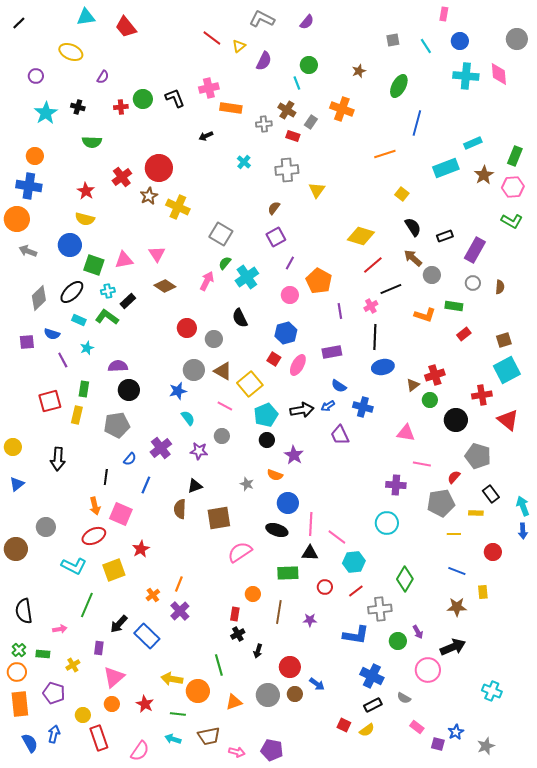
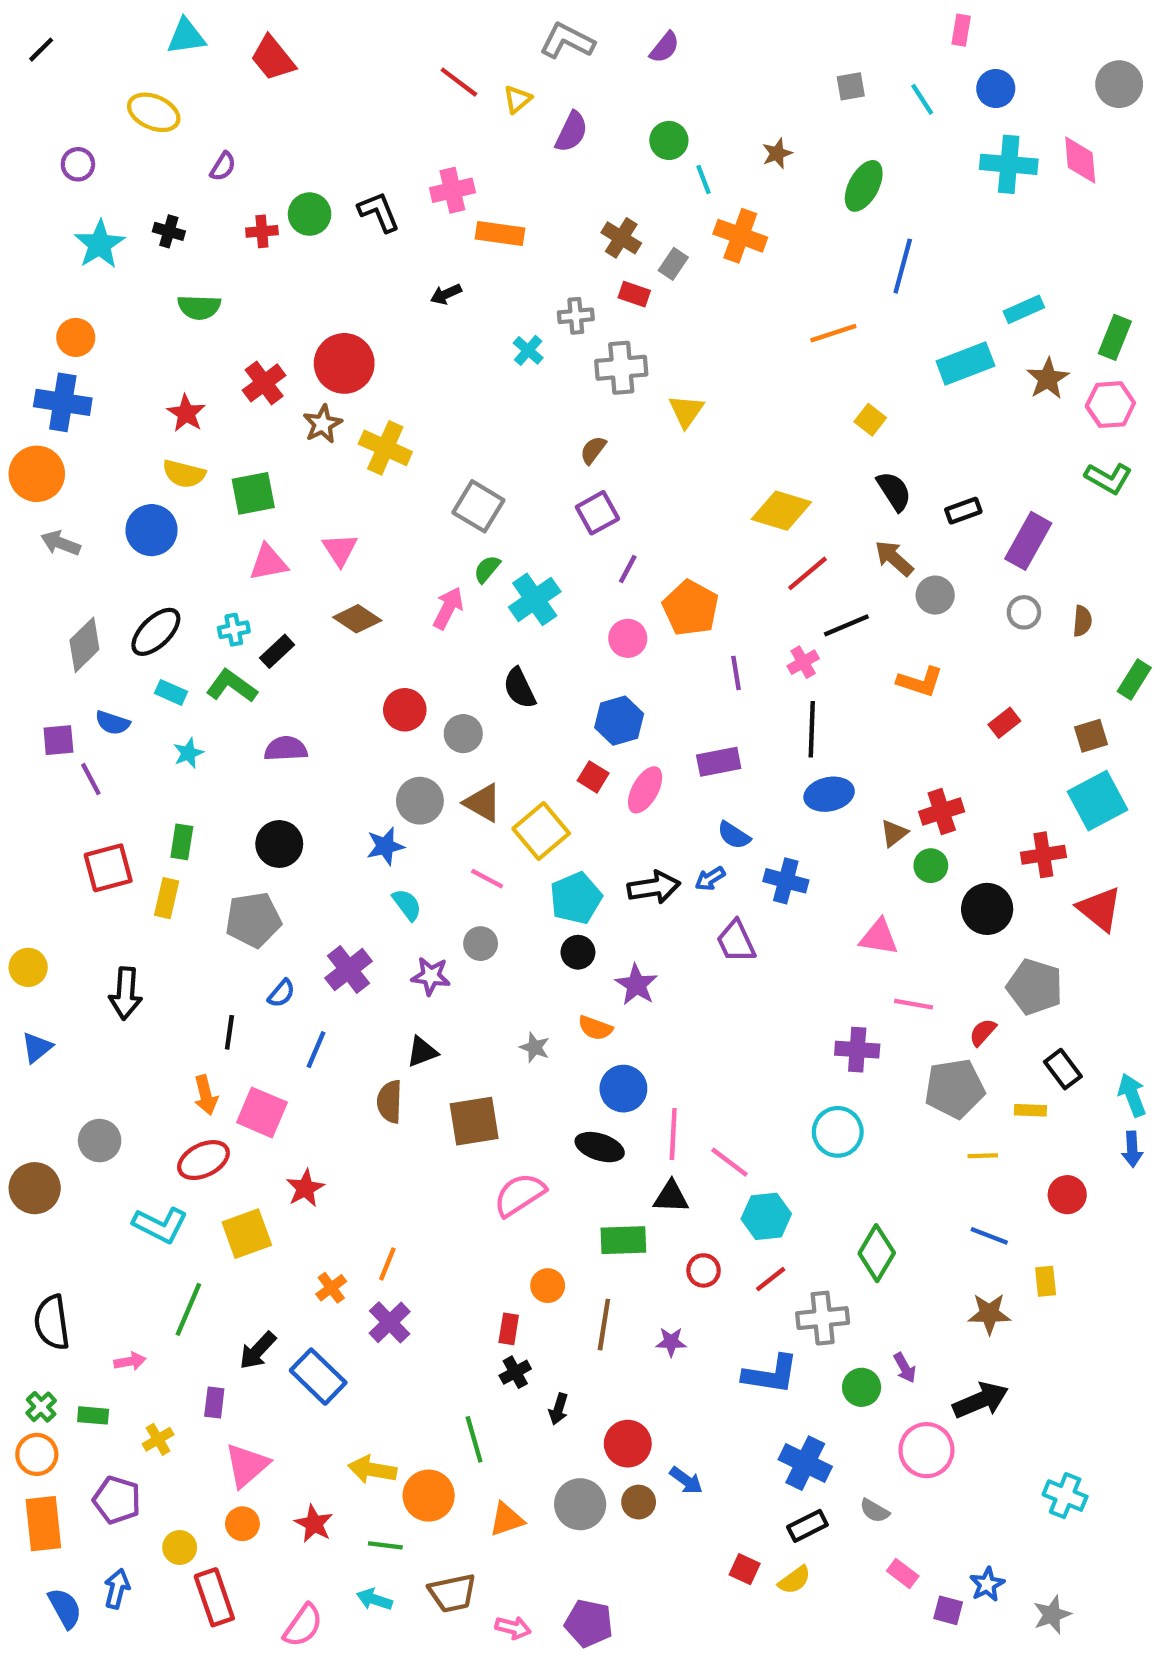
cyan line: (297, 83) -> (704, 179), moved
gray cross: (264, 124) -> (576, 316), moved
green square: (94, 265) -> (253, 493), moved, turned -30
green rectangle: (454, 306) -> (1134, 679), moved, turned -66
purple line: (63, 360) -> (91, 779), moved
purple semicircle: (118, 366) -> (286, 749), moved

